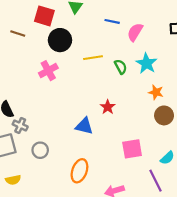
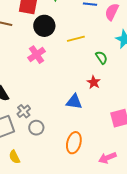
green semicircle: (121, 67) -> (101, 58), moved
gray cross: (20, 125) -> (24, 111), moved, turned 32
yellow semicircle: (13, 180) -> (14, 157), turned 80

